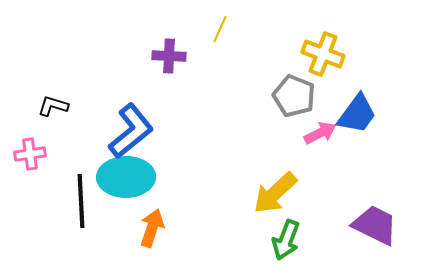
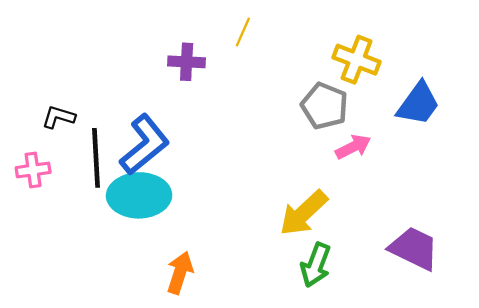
blue trapezoid: (357, 114) -> (418, 104), moved
black line: (81, 201) -> (96, 158), moved
orange arrow: (152, 228) -> (180, 273), moved

